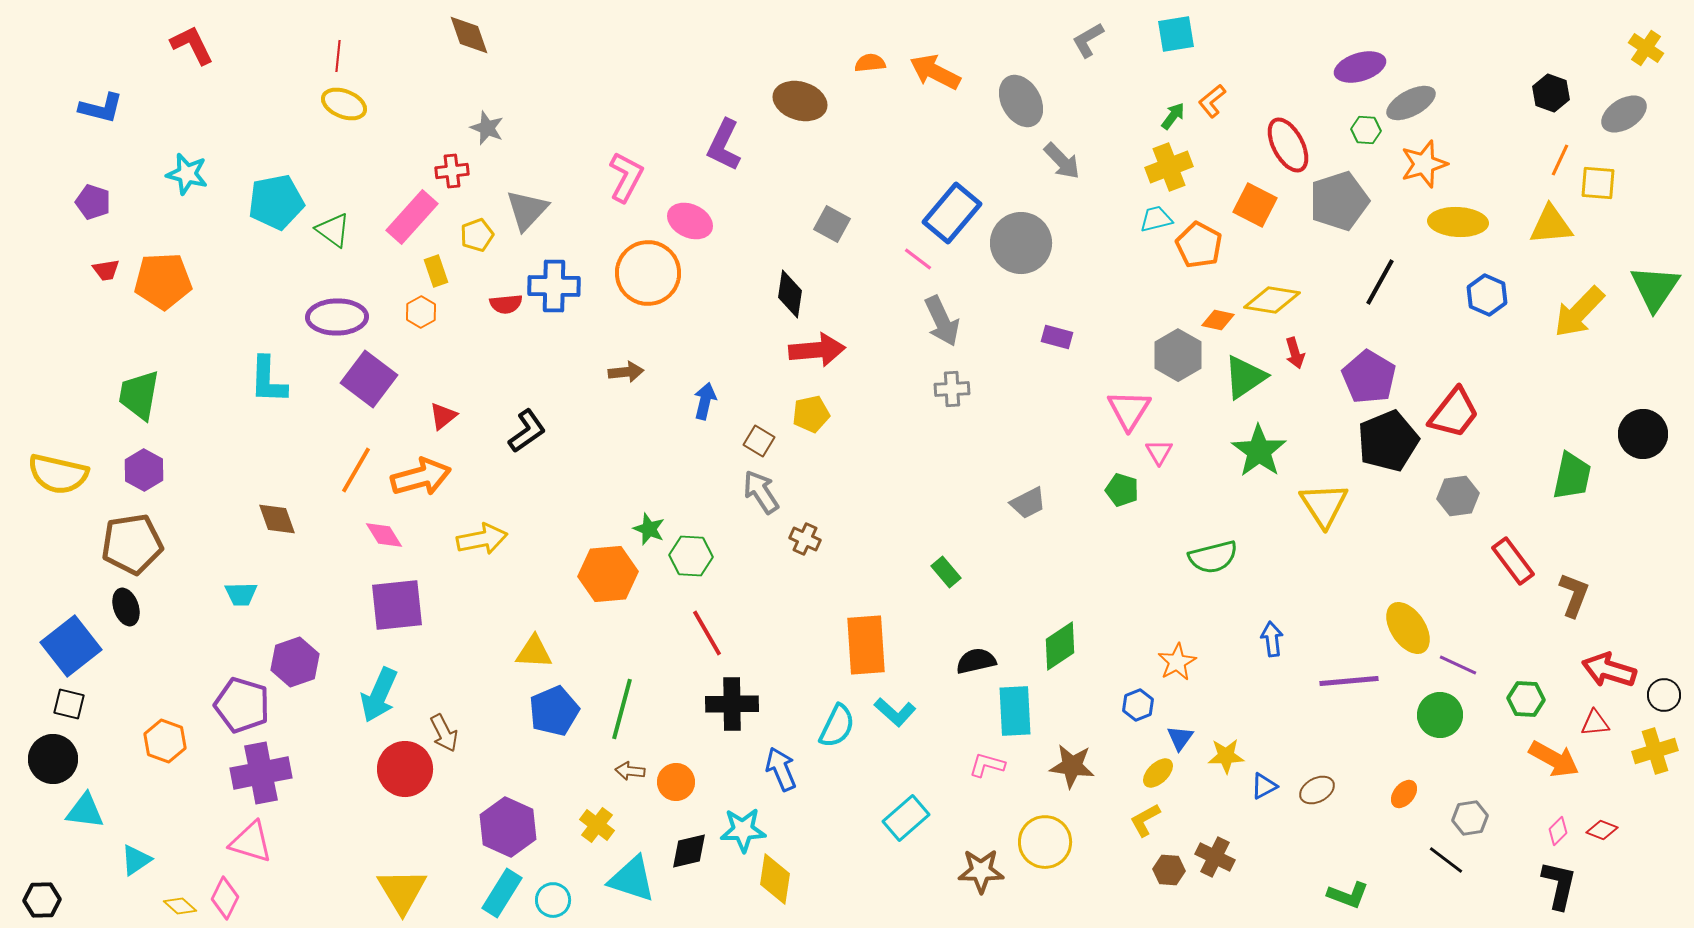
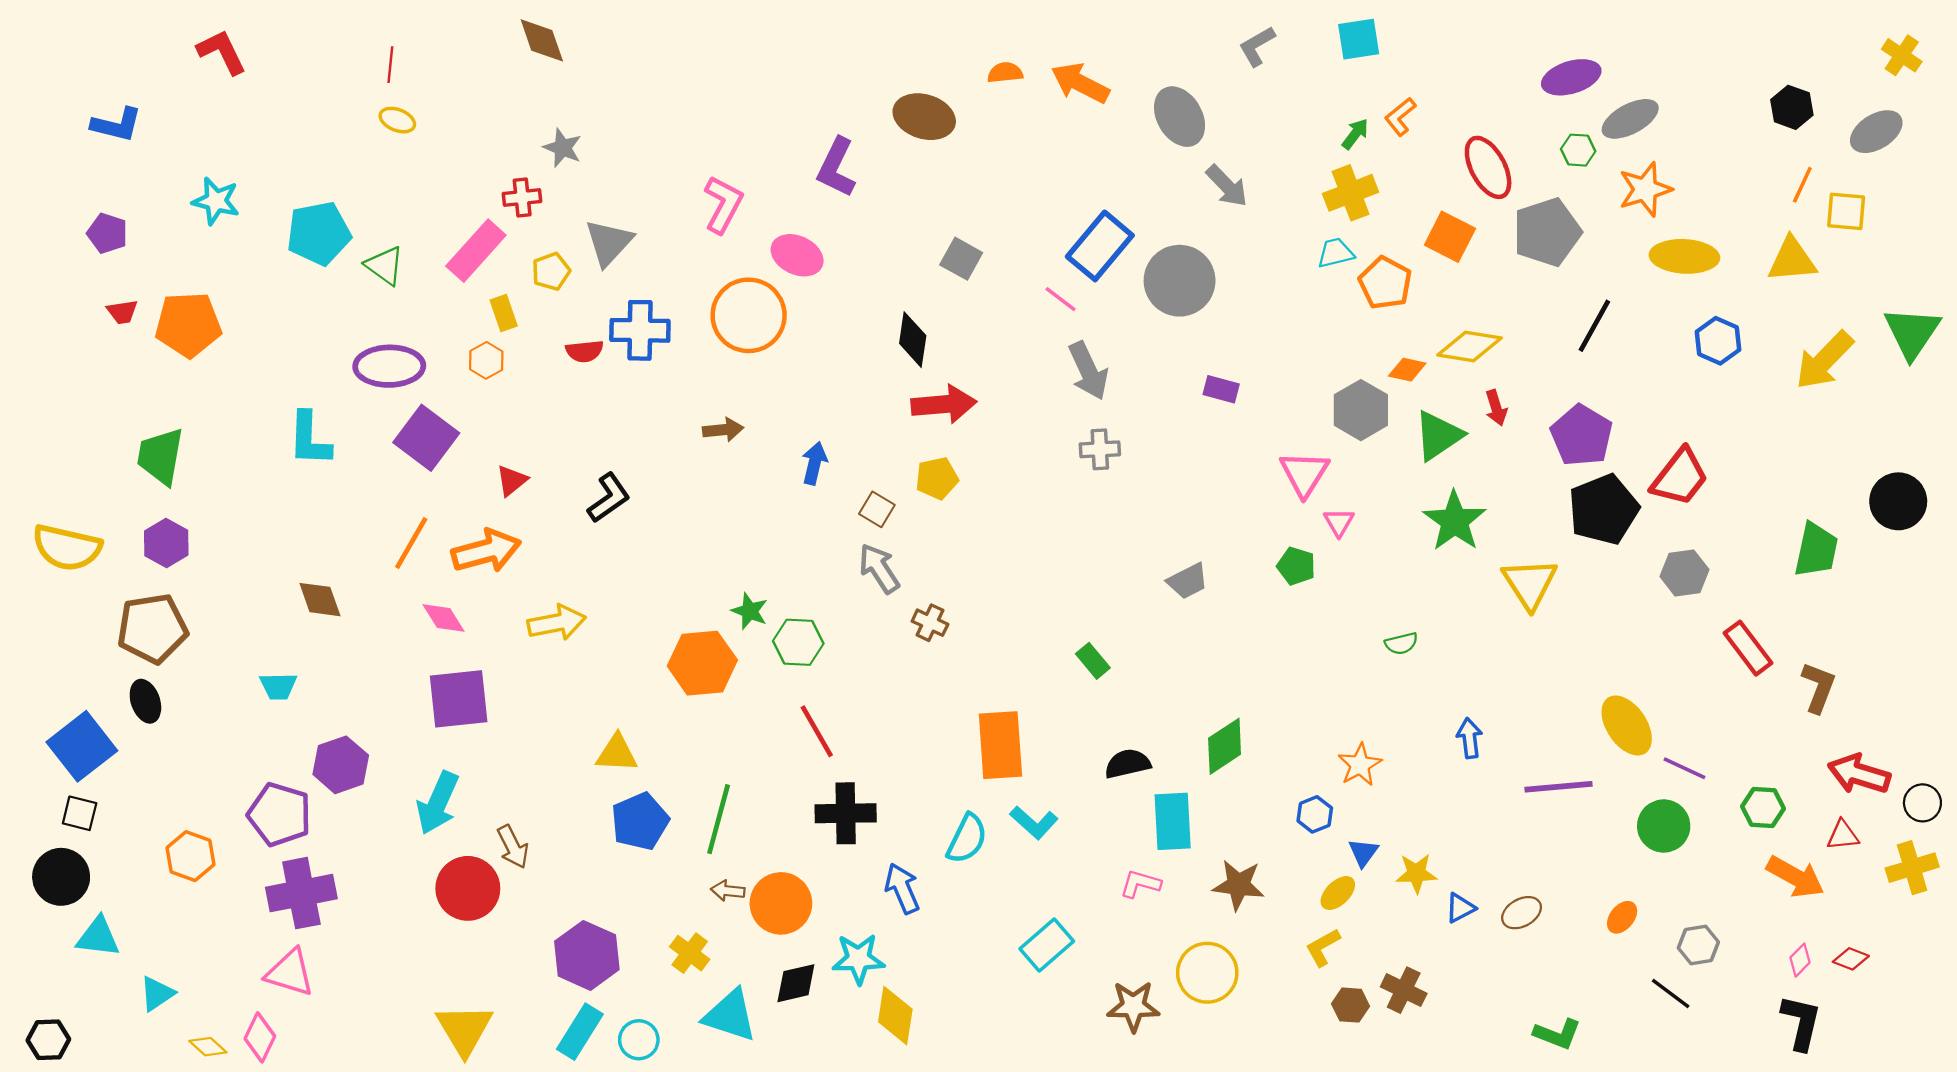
yellow ellipse: (344, 104) -> (397, 120), size x0.7
green semicircle: (1213, 557) -> (1401, 643), size x0.6
orange circle: (676, 782) -> (781, 903), size x1.4

